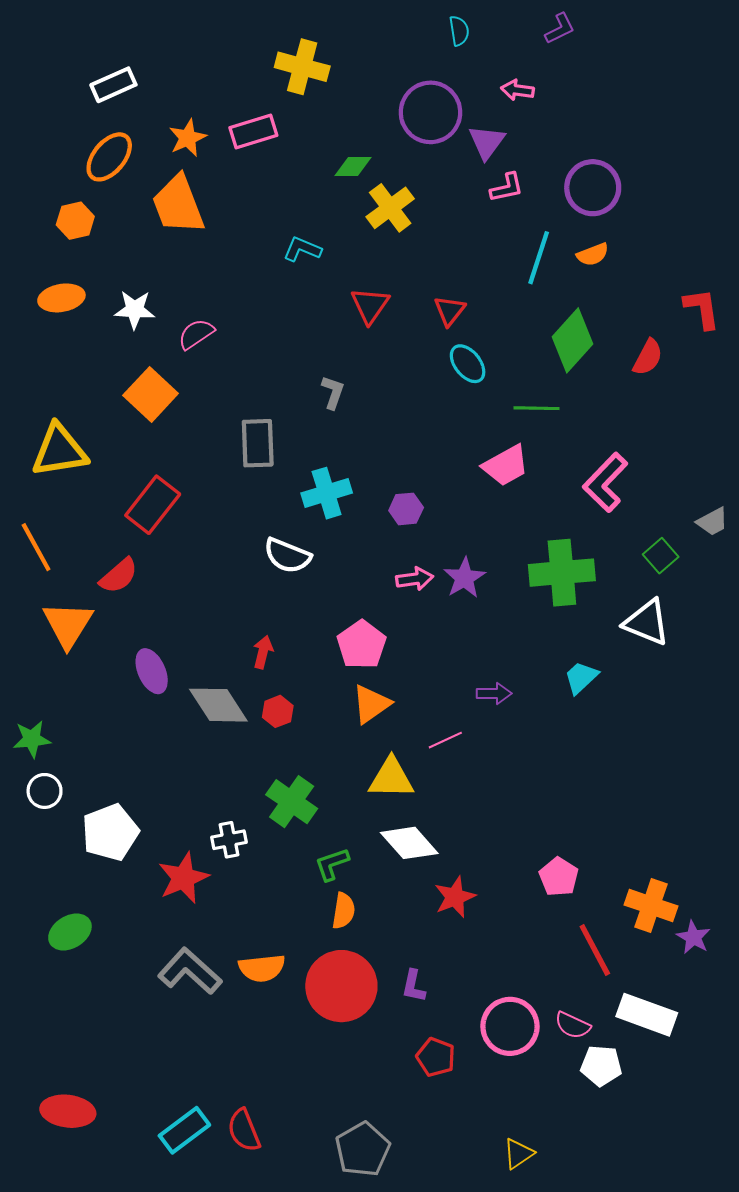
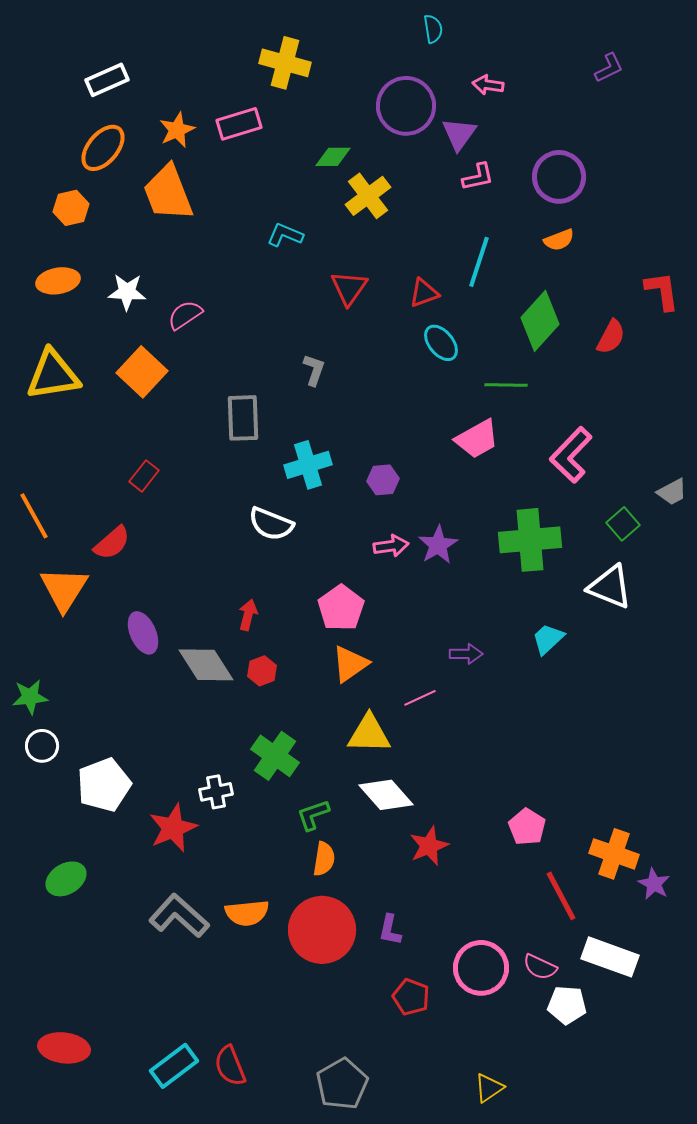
purple L-shape: (560, 29) -> (609, 68), moved
cyan line: (539, 258) -> (479, 262), moved
red triangle: (450, 311) -> (424, 293), turned 32
yellow triangle: (59, 451) -> (53, 375), moved
red rectangle: (153, 505) -> (144, 476), size x0.6

